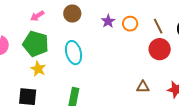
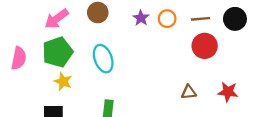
pink arrow: (37, 16) -> (57, 19), size x1.5
brown line: (158, 26) -> (200, 19), turned -63
green pentagon: (36, 44) -> (58, 52), turned -30

